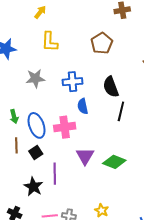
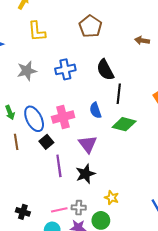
blue semicircle: (83, 106) -> (95, 110), moved
black square: (36, 152) -> (46, 142), moved
green diamond: (114, 162) -> (124, 124), moved
black star: (33, 187) -> (85, 174), moved, turned 30

